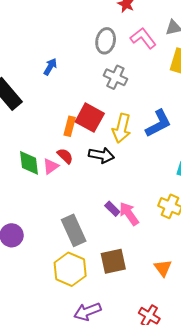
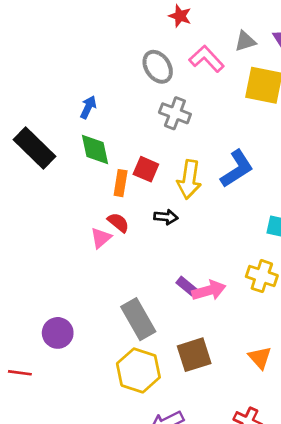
gray ellipse: (106, 41) -> (158, 67), turned -40
red square: (90, 118) -> (146, 169), size x0.7
black arrow: (101, 155) -> (166, 217), size x0.7
green diamond: (29, 163) -> (95, 149), moved
pink arrow: (129, 214) -> (209, 291), turned 115

